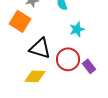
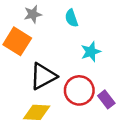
black triangle: (40, 48) -> (43, 76), turned -45

